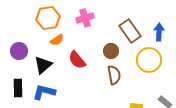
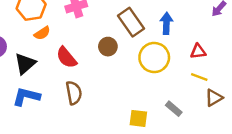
brown semicircle: (114, 75) -> (74, 93), moved

